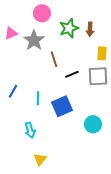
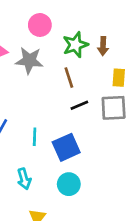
gray star: (34, 40) -> (29, 60), turned -30
brown line: (54, 59) -> (69, 78), moved
cyan circle: (93, 124) -> (69, 184), moved

